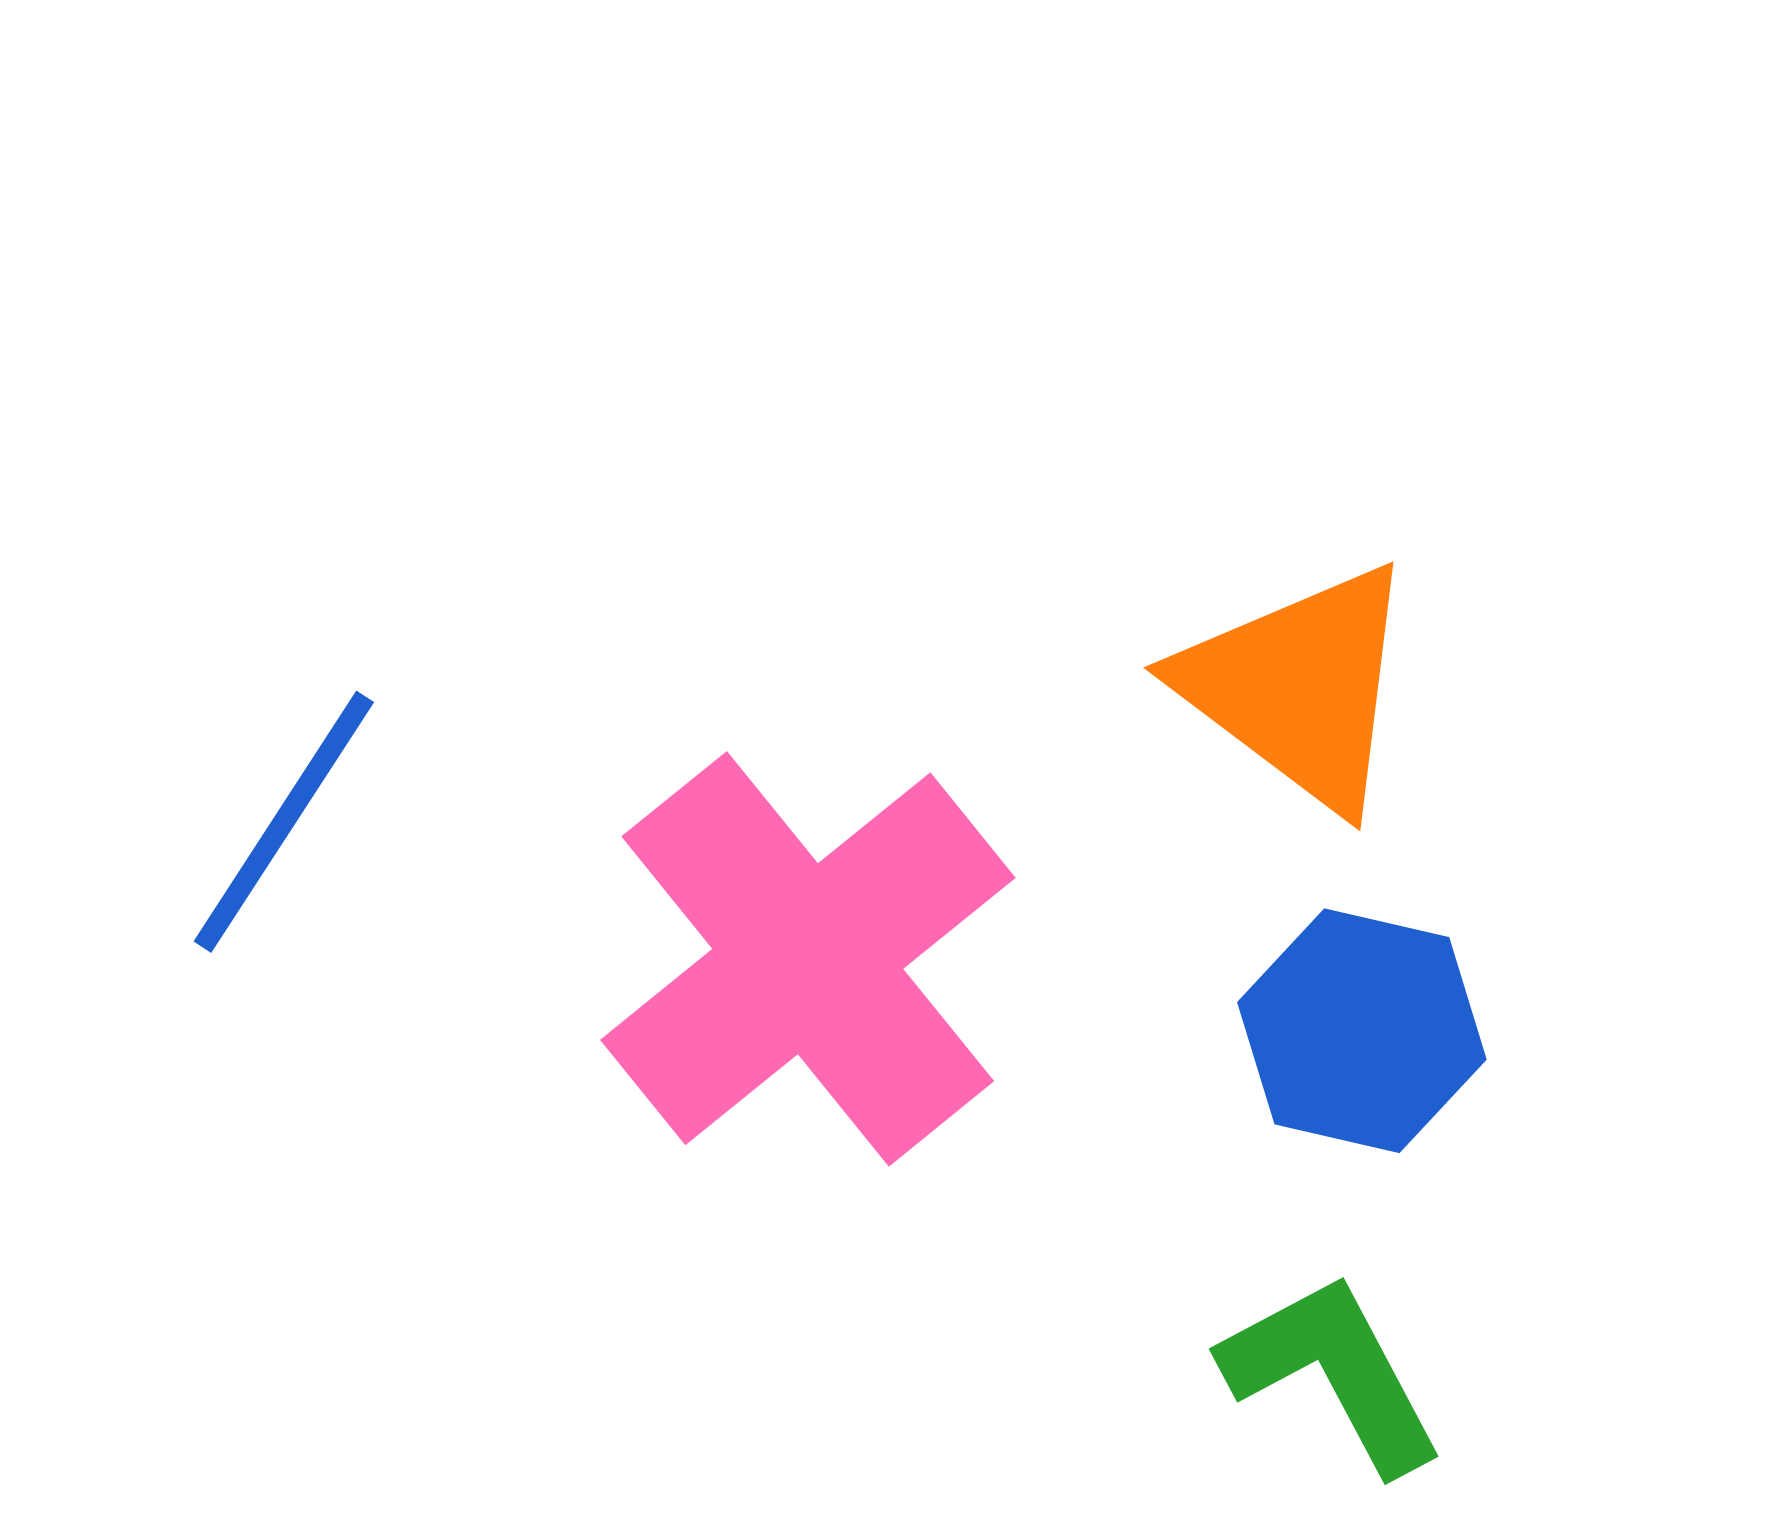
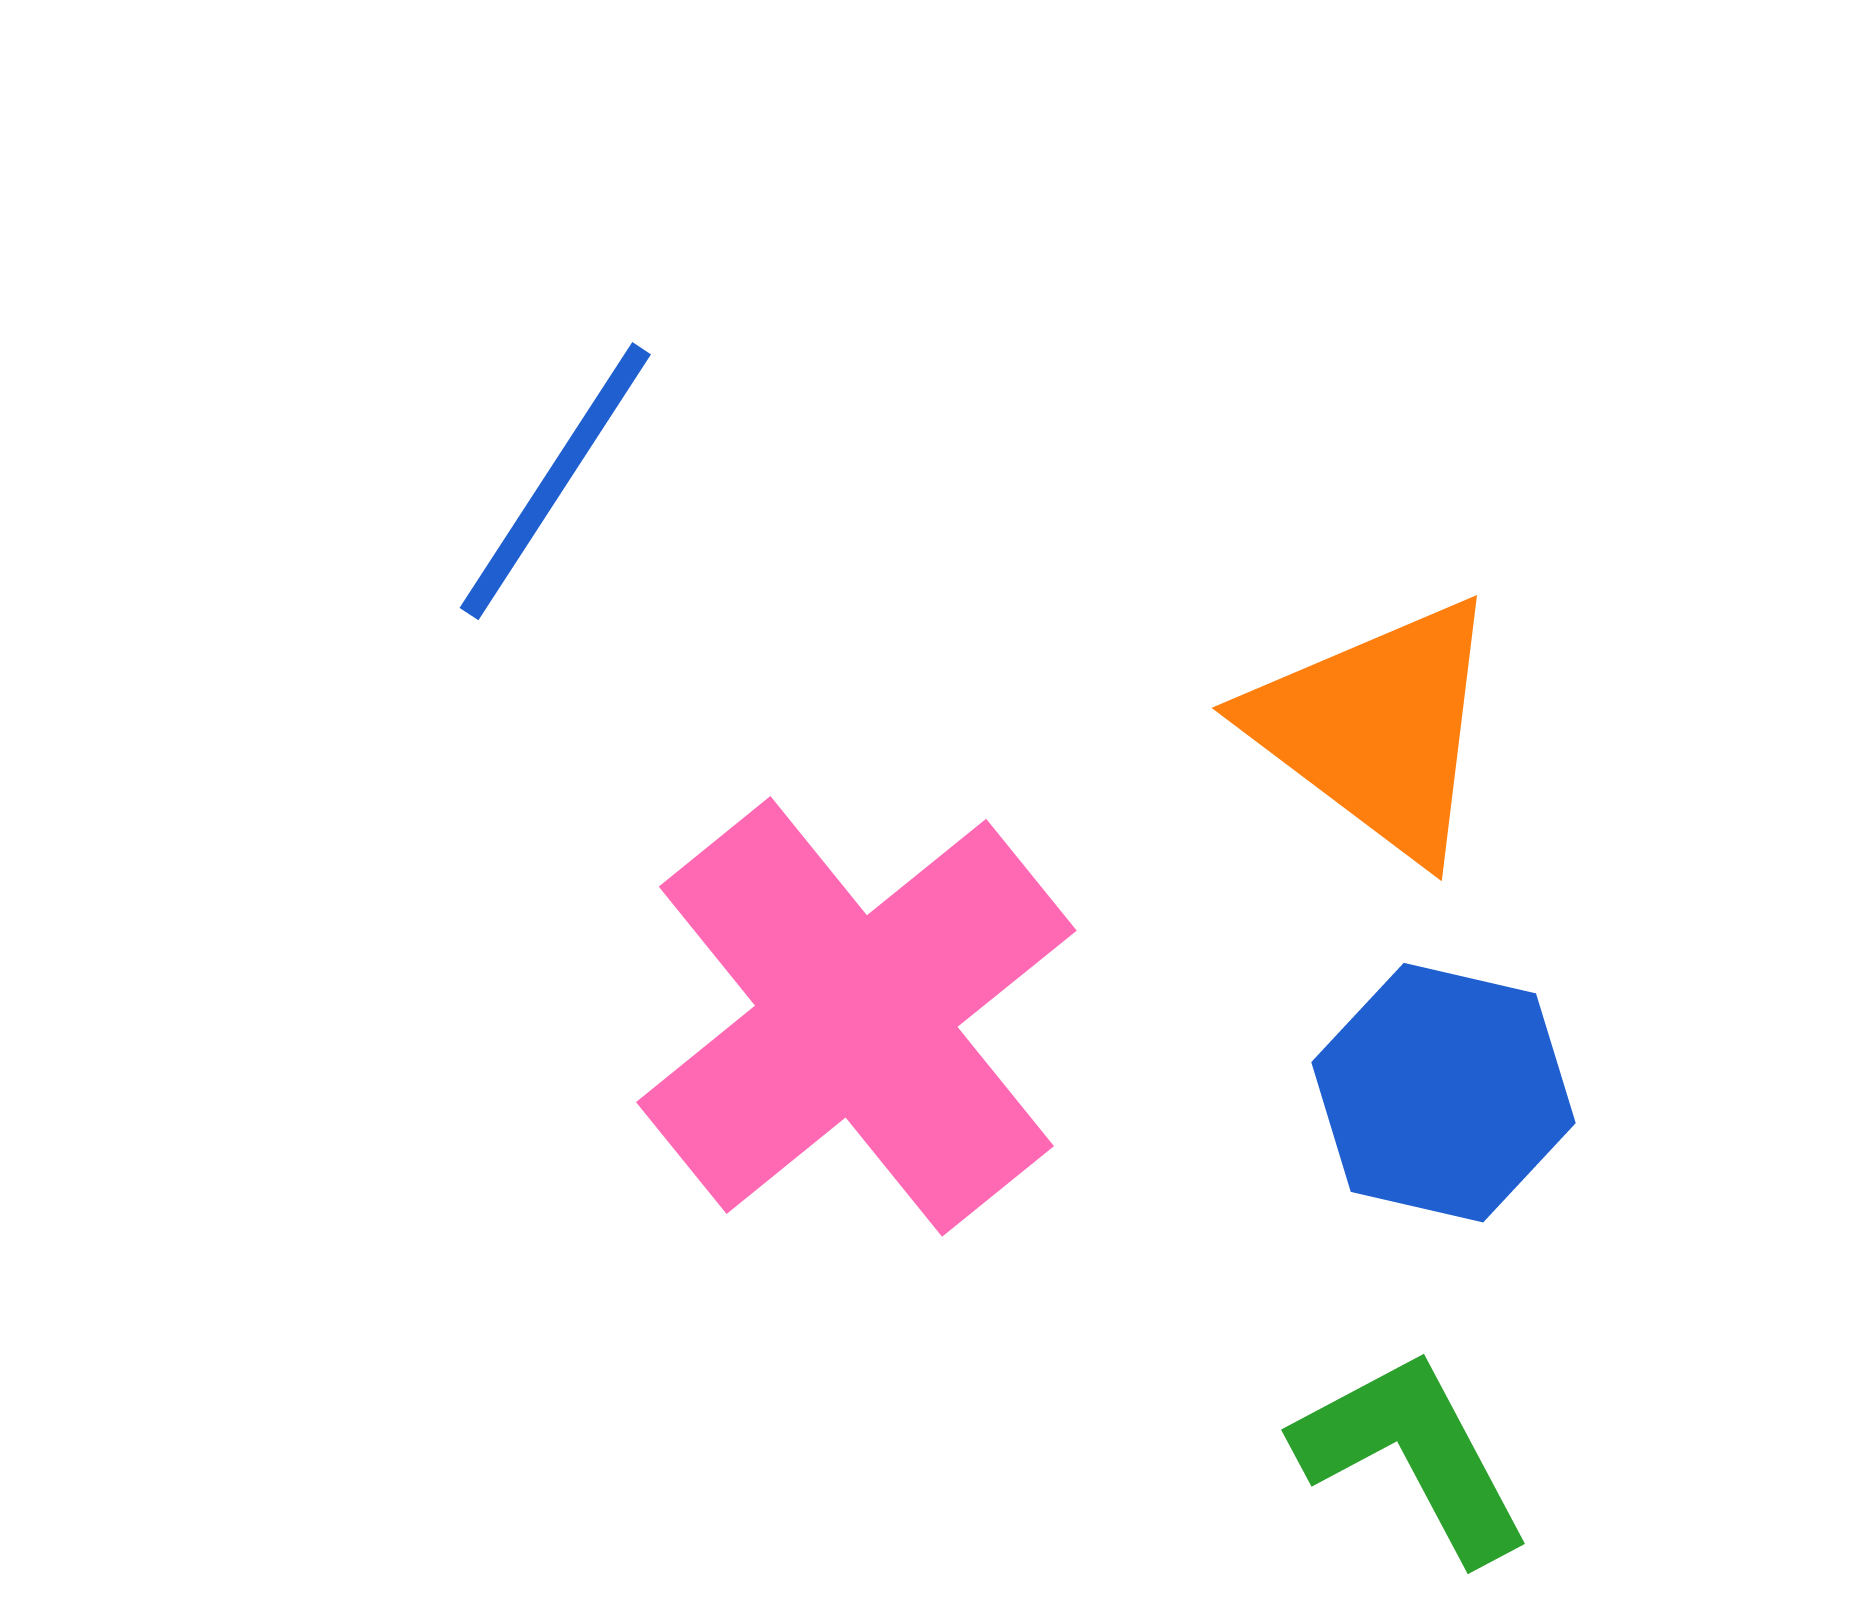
blue line: (284, 822) -> (555, 481), moved

